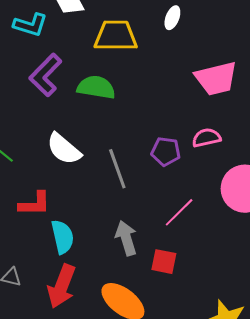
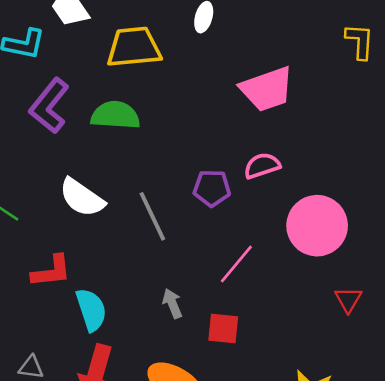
gray arrow: (126, 238) -> (172, 303), size x0.7

